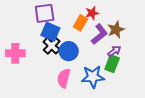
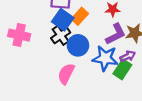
orange rectangle: (80, 23) -> (80, 16), moved
blue star: (93, 77) -> (105, 58), moved

